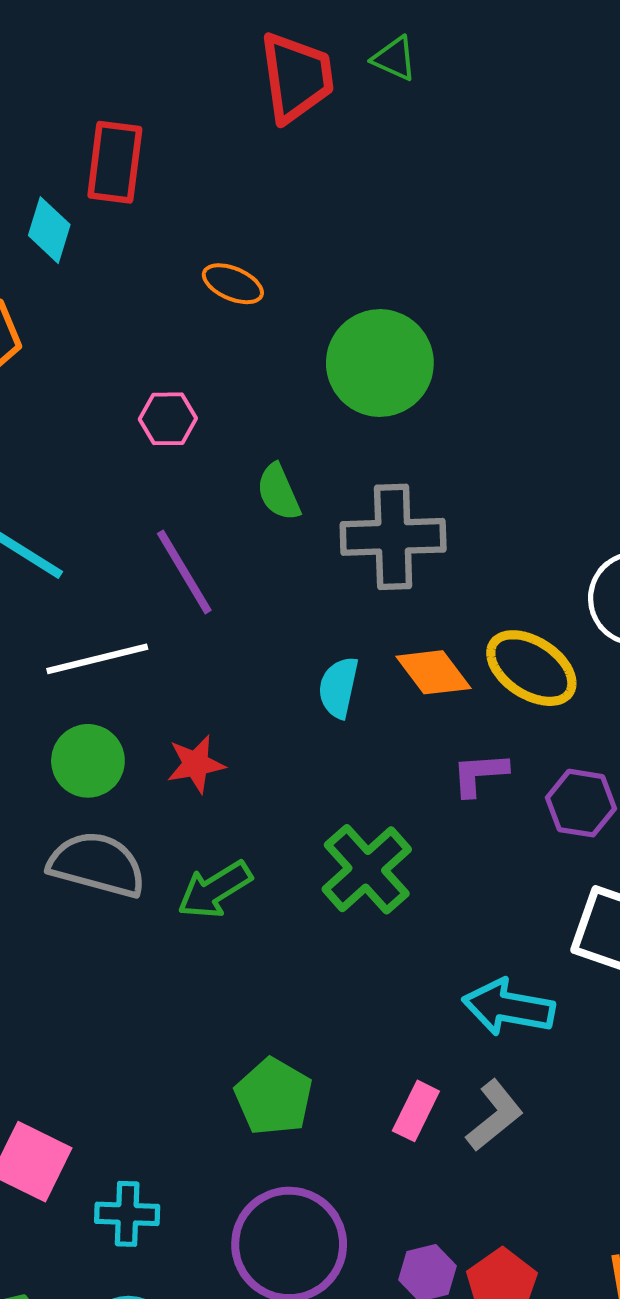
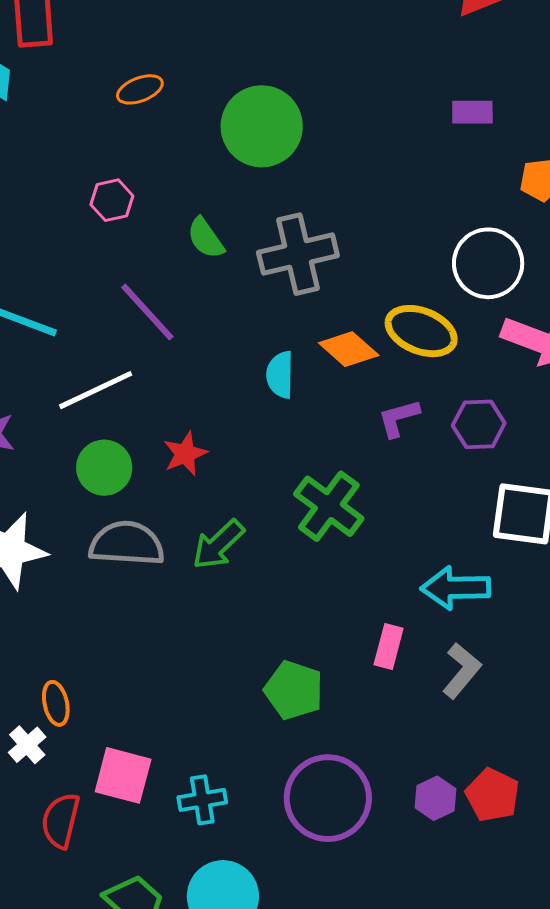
orange ellipse: (233, 284) -> (140, 89), turned -33
pink rectangle: (416, 1111) -> (389, 647), moved

